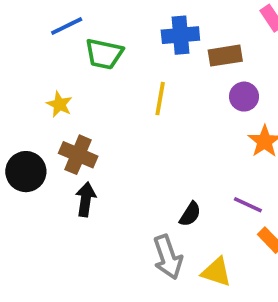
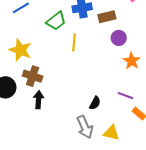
green trapezoid: (104, 54) -> (56, 21), moved, turned -45
yellow star: (59, 104) -> (20, 50), size x1.6

